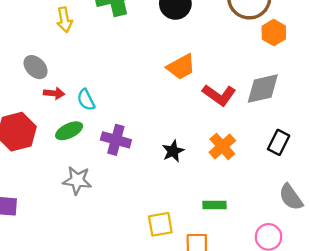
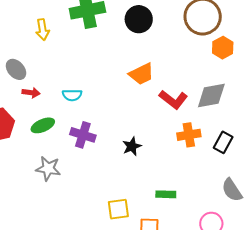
cyan semicircle: (86, 100) -> (72, 95), moved, turned -66
orange cross: (222, 146) -> (189, 135), moved, turned 30

